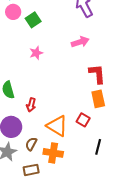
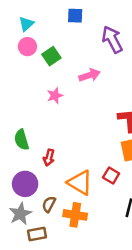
pink arrow: (80, 42) -> (90, 75), moved
brown rectangle: (31, 170) -> (37, 234), moved

